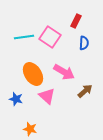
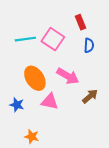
red rectangle: (76, 21) -> (80, 22), turned -48
pink triangle: (47, 96) -> (50, 102), turned -30

